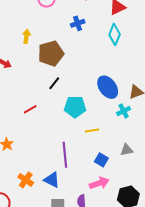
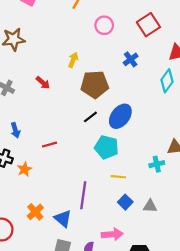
blue cross: (78, 23) -> (131, 59), turned -32
blue ellipse: (108, 87) -> (120, 116), moved, turned 60
red line: (30, 109) -> (49, 145), moved
blue square: (101, 160) -> (125, 202), moved

